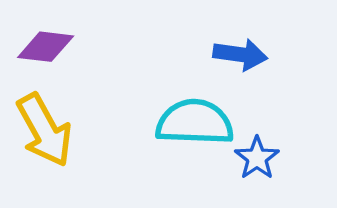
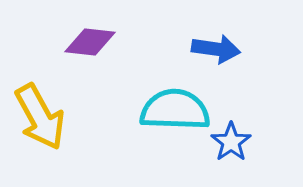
purple diamond: (46, 47) -> (90, 42), moved

